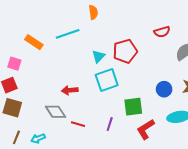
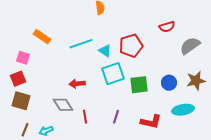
cyan line: (68, 34) -> (81, 44), moved
cyan triangle: (98, 56) -> (105, 51), turned -40
green square: (133, 107) -> (139, 85), moved
red line: (78, 124) -> (85, 117), turned 64
red L-shape: (146, 129) -> (151, 122), turned -135

